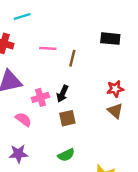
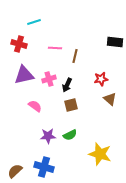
black rectangle: (110, 39) -> (115, 42), moved
red star: (115, 89) -> (101, 79), moved
pink cross: (40, 97) -> (49, 79), moved
purple star: (18, 154) -> (48, 136), moved

